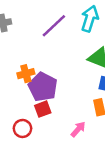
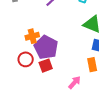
red circle: (22, 128) -> (26, 59), moved

